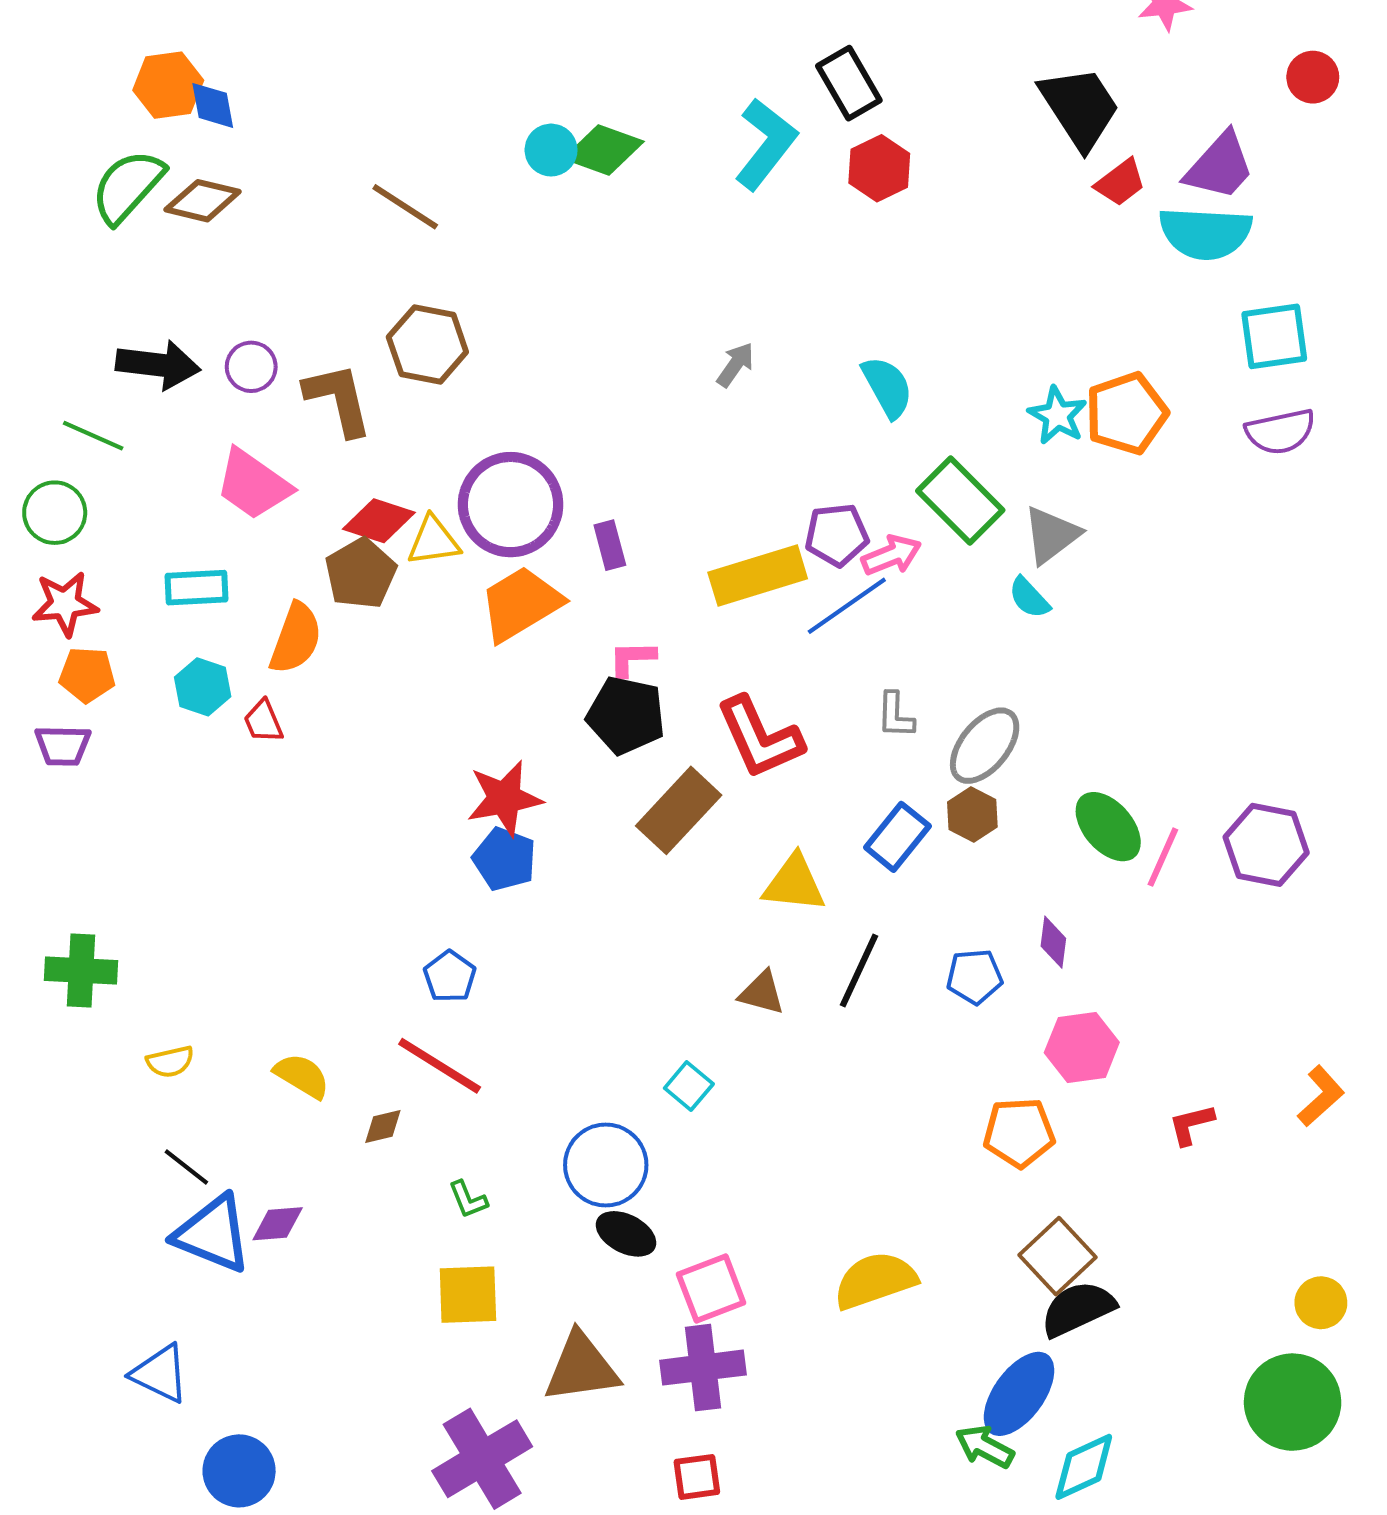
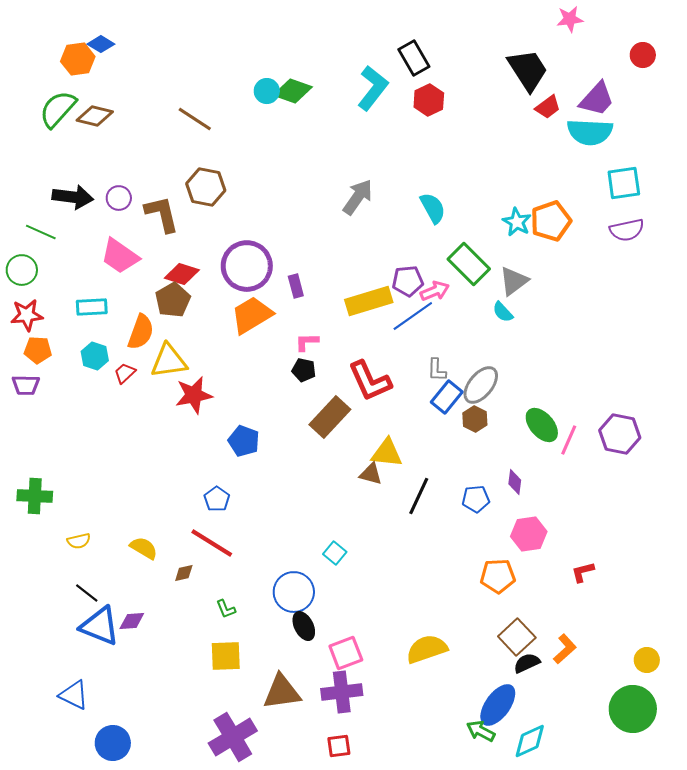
blue diamond: (213, 105) -> (101, 44), moved, turned -48
gray arrow: (735, 365) -> (358, 197), size x1.6
yellow triangle: (434, 541) -> (169, 361), moved, size x1.4
black pentagon: (626, 715) -> (304, 370), size x0.6
red trapezoid: (263, 721) -> (125, 373), turned 70
red star: (504, 798) -> (194, 395), moved
blue rectangle: (897, 837) -> (447, 397), moved
brown triangle: (762, 993) -> (371, 474), moved
orange L-shape: (1321, 1096) -> (565, 649), moved
black ellipse: (626, 1234) -> (304, 626), turned 36
black semicircle: (1078, 1309) -> (527, 663), size x0.7

